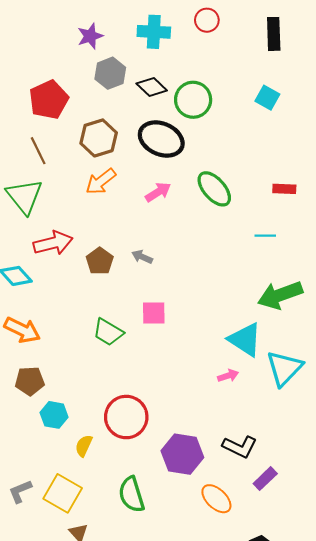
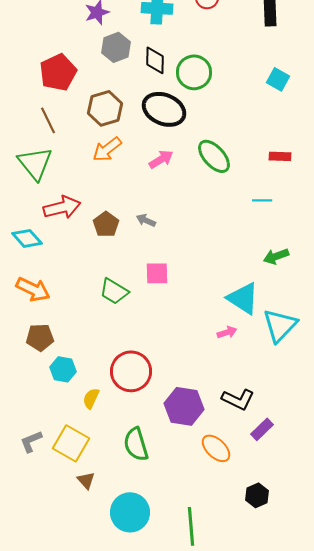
black diamond: (152, 87) -> (155, 60), turned 48
cyan square: (267, 98) -> (278, 79), moved
green arrow: (280, 295) -> (276, 256), size x0.6

